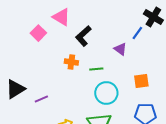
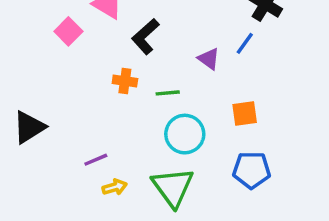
blue line: (137, 33) -> (245, 43), moved
purple line: (41, 99) -> (96, 160), moved

